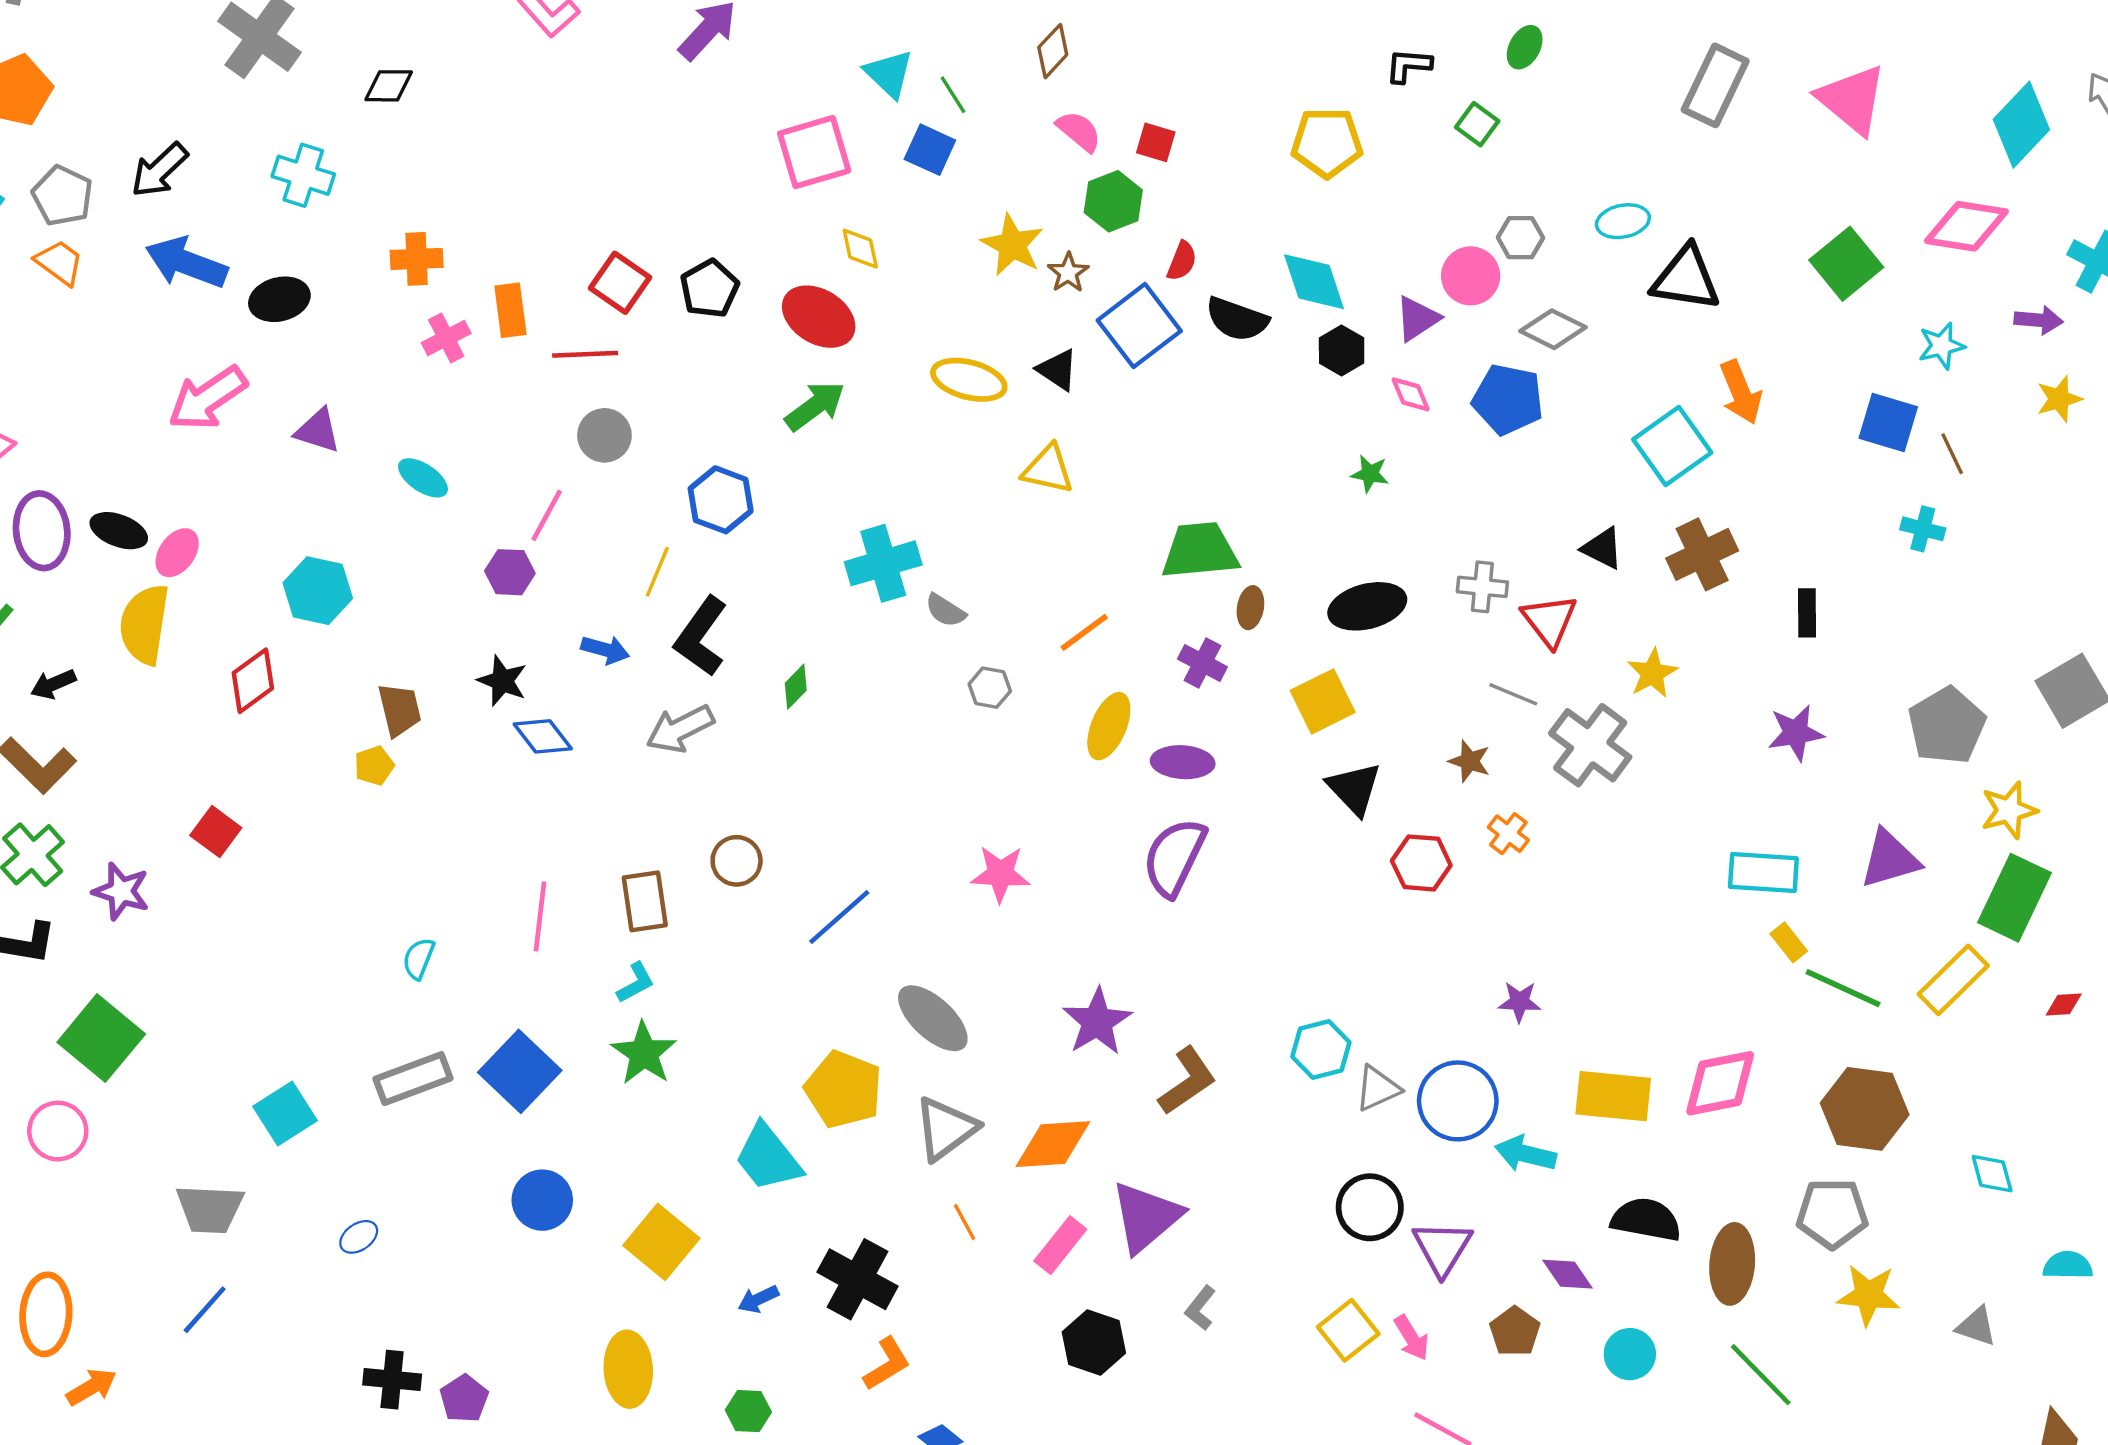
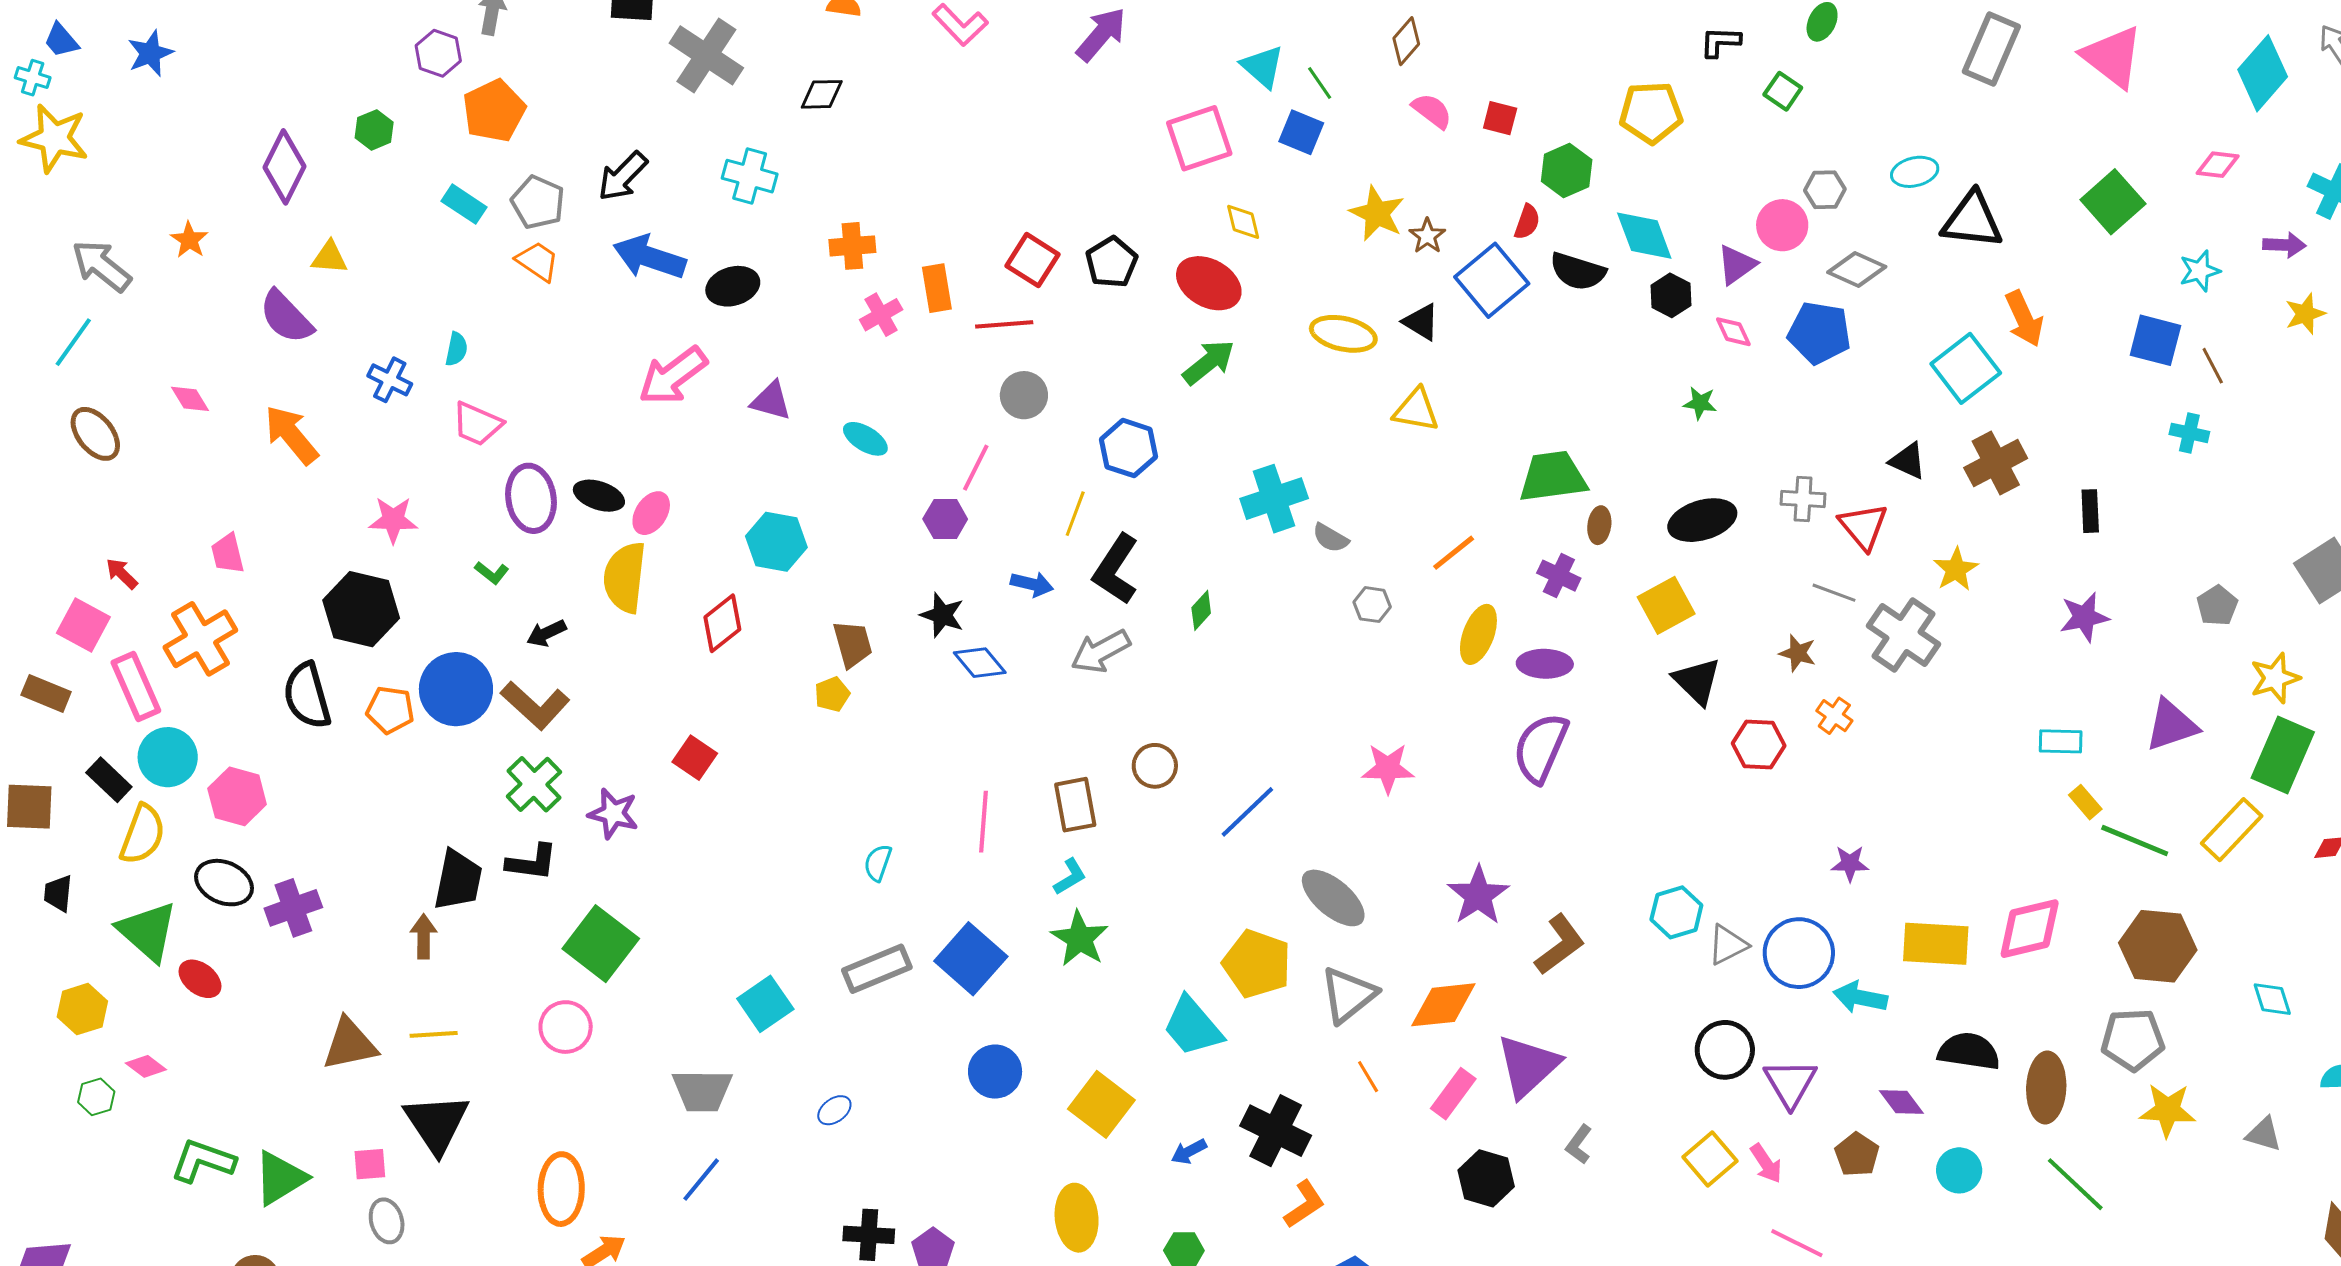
green hexagon: (1113, 201) -> (1567, 170), moved
pink diamond: (1966, 226) -> (2218, 165), size x0.6
gray pentagon: (1947, 726) -> (2217, 606), size x0.6
cyan rectangle: (1763, 873) -> (2061, 741), size x0.7

